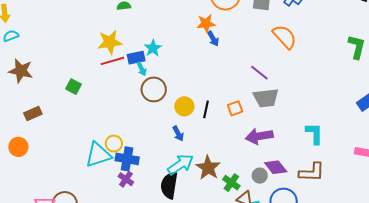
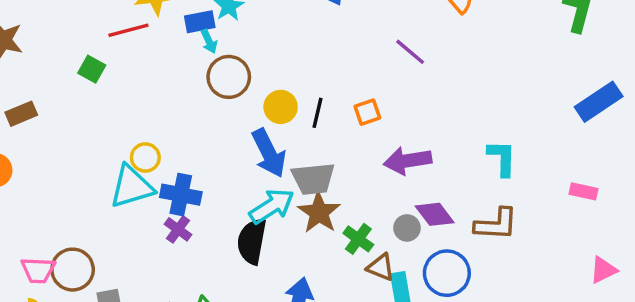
red line: (112, 61) -> (128, 30), moved
gray trapezoid: (266, 98) -> (313, 179), moved
blue arrow: (178, 134) -> (269, 153), size x1.8
yellow circle: (114, 144) -> (145, 157), moved

